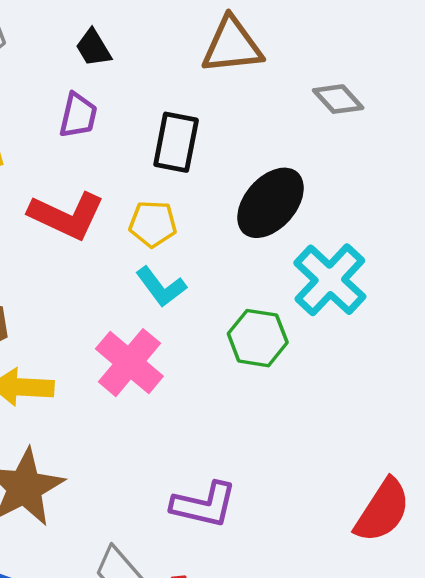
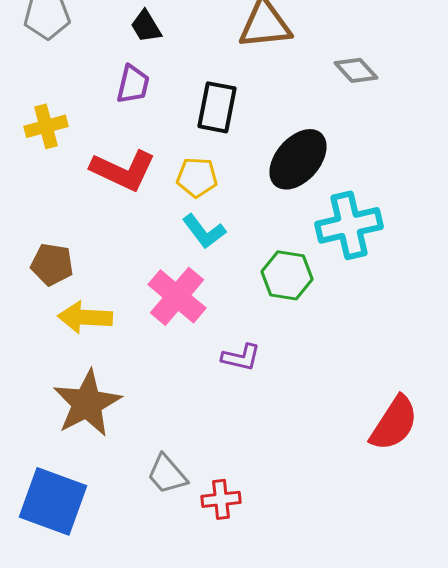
cyan cross: (330, 280) -> (349, 225), turned 34
purple L-shape: (204, 505) -> (241, 357), moved, size x0.7

